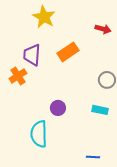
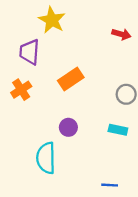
orange rectangle: (68, 52) -> (71, 79), moved
purple trapezoid: (32, 55) -> (29, 52), moved

